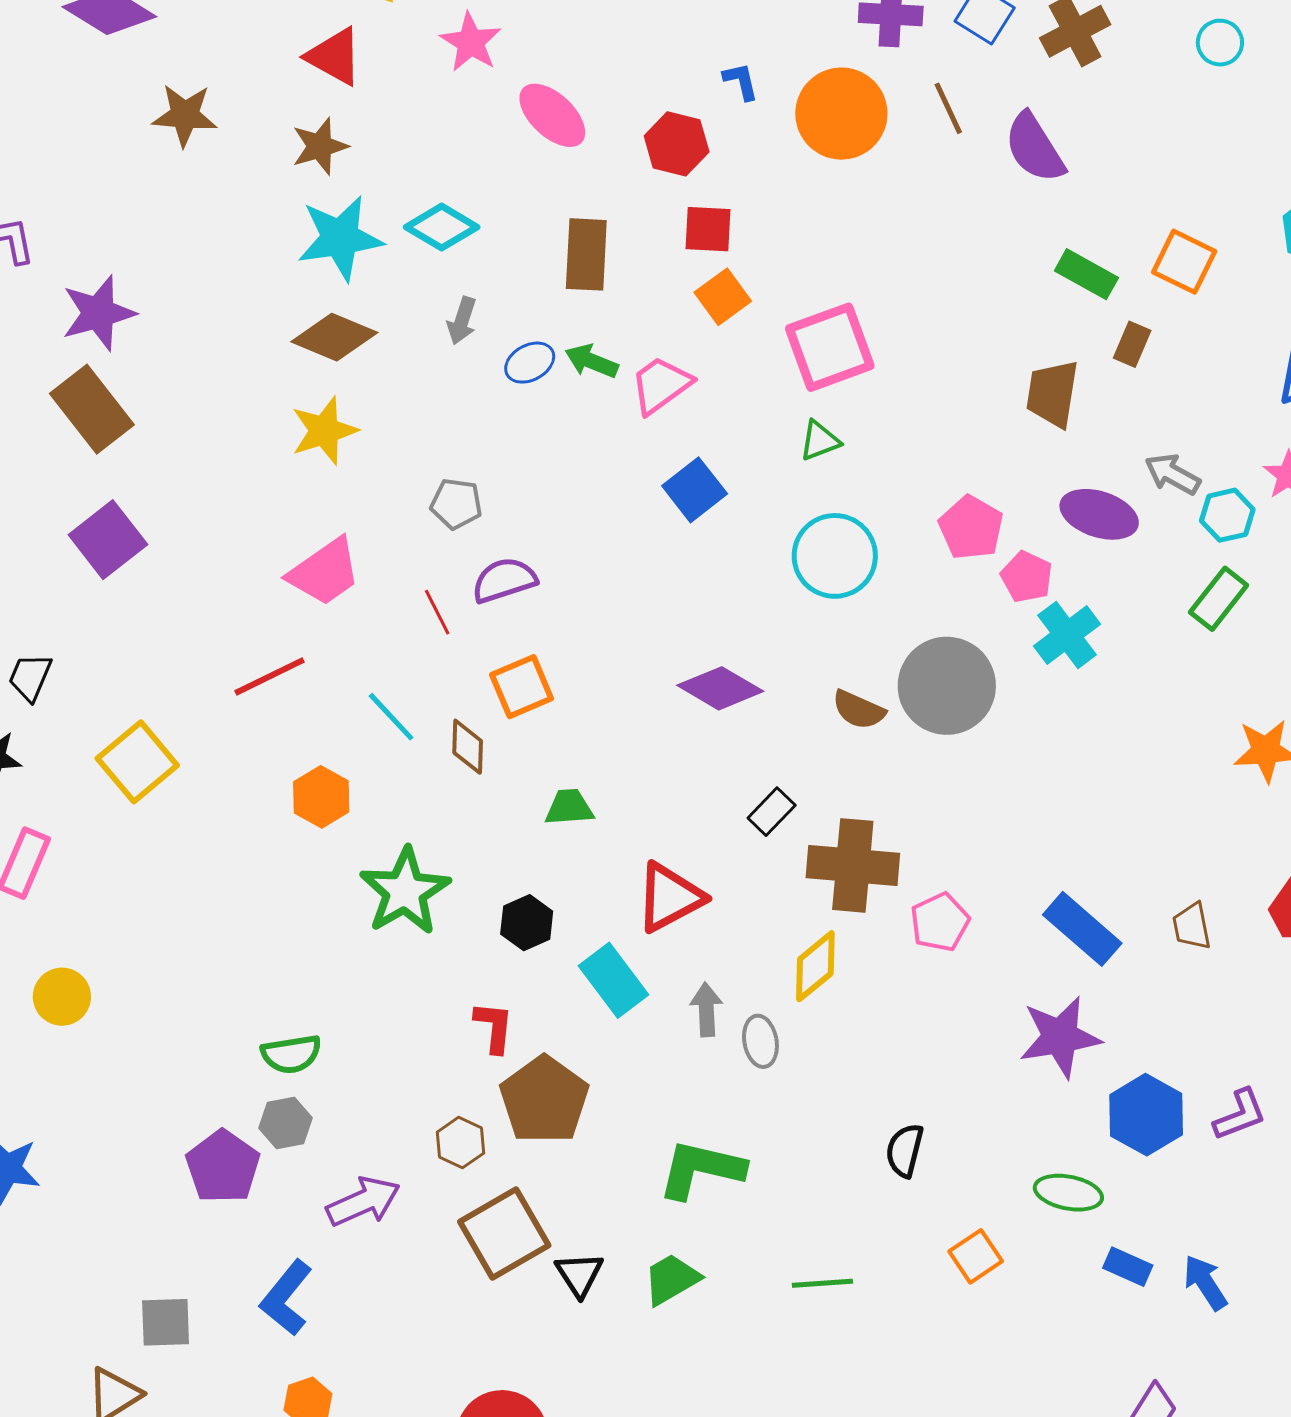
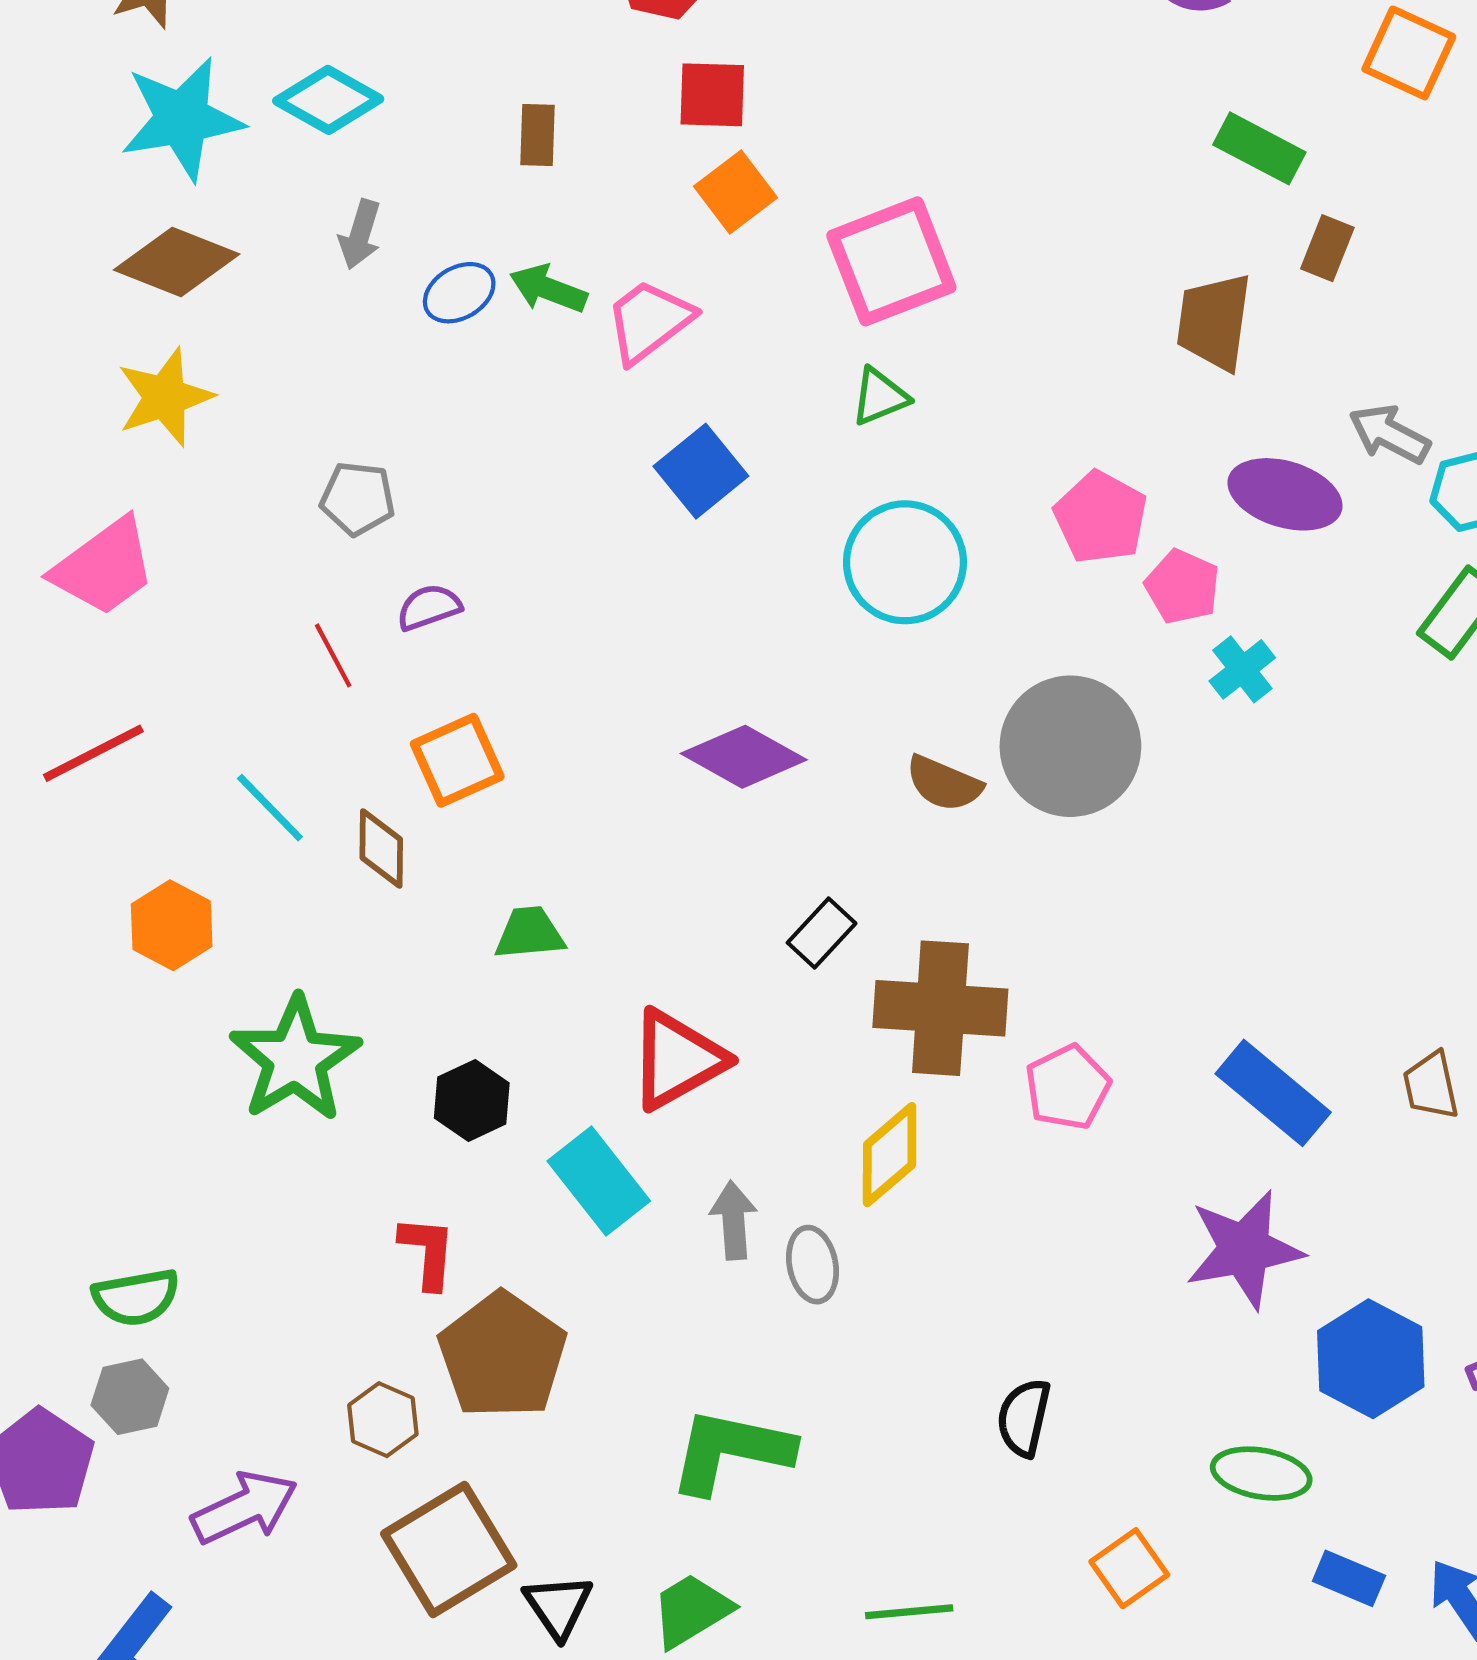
brown rectangle: (586, 254) -> (538, 135), size x0.6
orange square: (1184, 262) -> (1409, 53), moved
pink trapezoid: (325, 572) -> (104, 567), moved
purple semicircle: (504, 580) -> (429, 607), size x0.7
cyan cross: (1067, 635) -> (1242, 669), size x0.7

